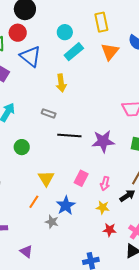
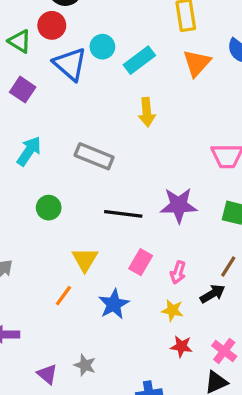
cyan circle: (65, 32) -> (102, 47), moved
yellow arrow: (61, 83) -> (147, 112), moved
gray rectangle: (49, 113) -> (94, 156), size x1.6
black line: (69, 136) -> (123, 214), moved
gray star: (52, 222) -> (85, 365), moved

